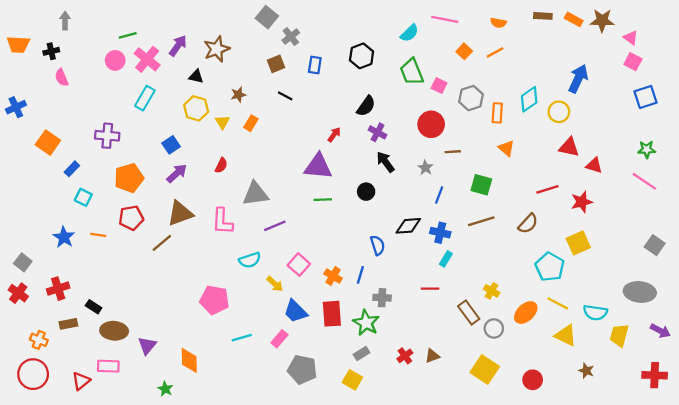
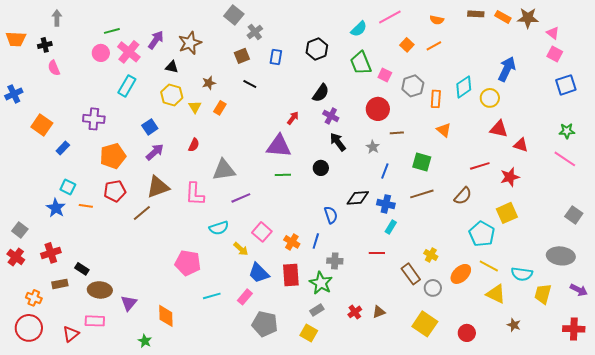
pink line: (445, 19) -> (390, 17), turned -40
cyan square: (83, 197) -> (68, 187), moved

